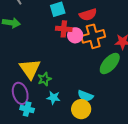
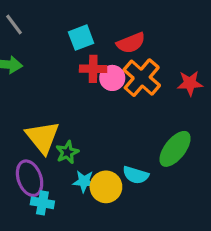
orange cross: (93, 36) -> (142, 78), turned -30
green ellipse: (110, 63) -> (175, 149), moved
yellow circle: (81, 109) -> (106, 187), moved

